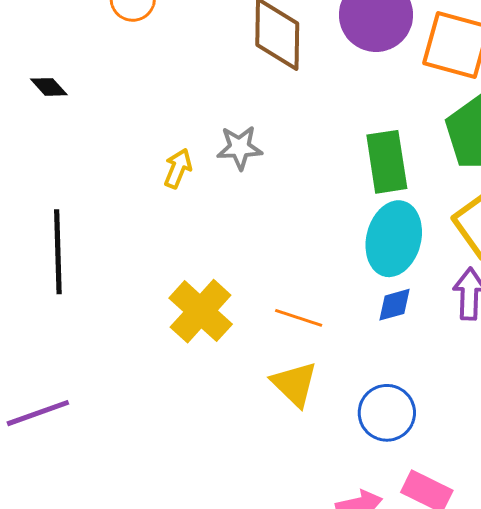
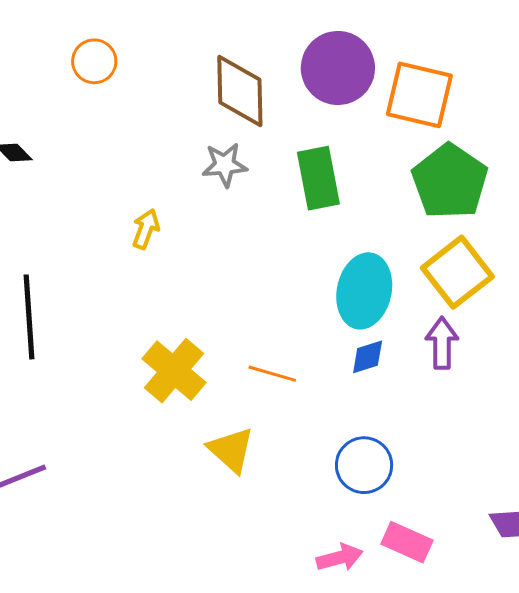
gray star: (240, 148) -> (225, 165), moved
green rectangle: (387, 162) -> (318, 178), moved
yellow triangle: (294, 384) -> (231, 450), moved

